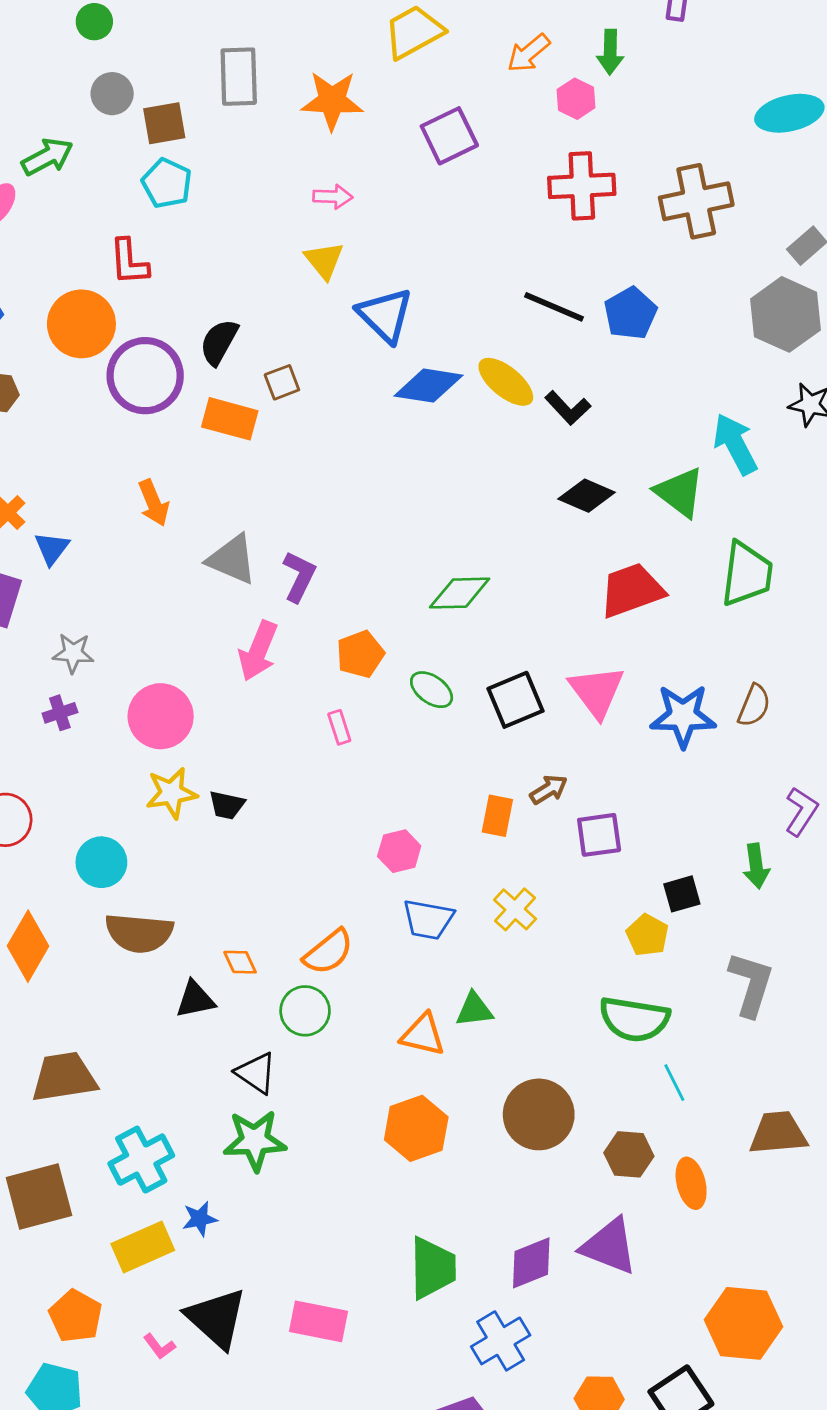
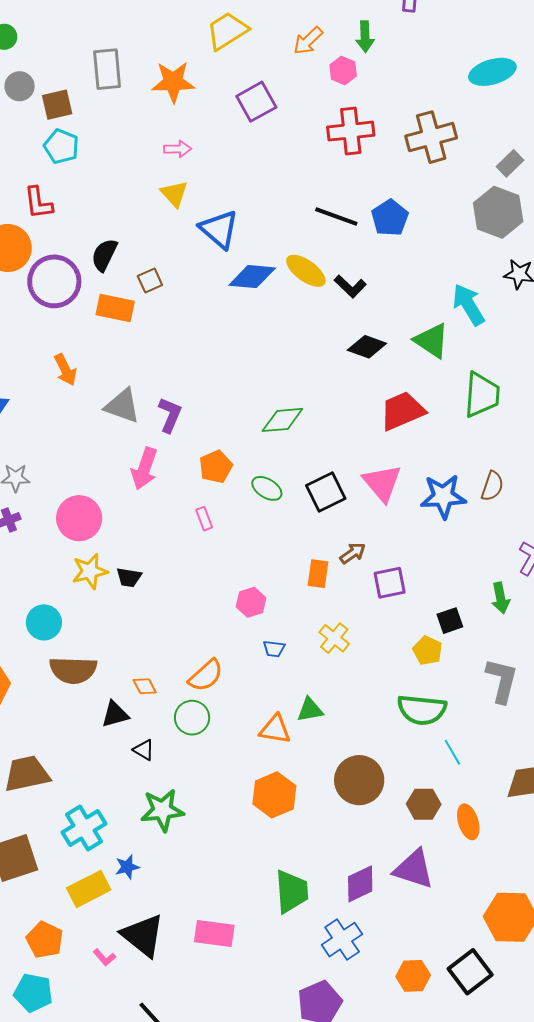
blue trapezoid: (428, 919) -> (274, 649), size x0.6
black triangle: (256, 1073) -> (144, 750), moved, size x0.7

